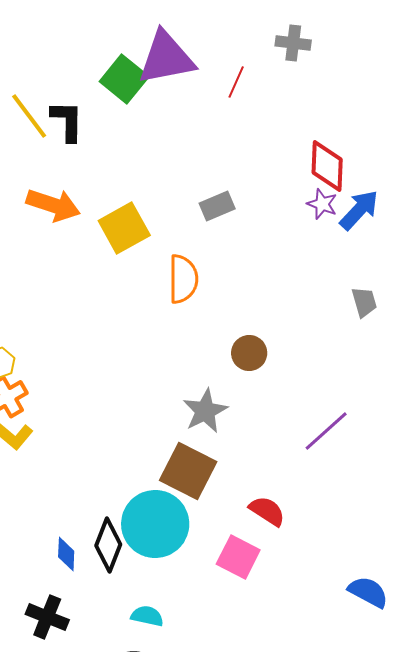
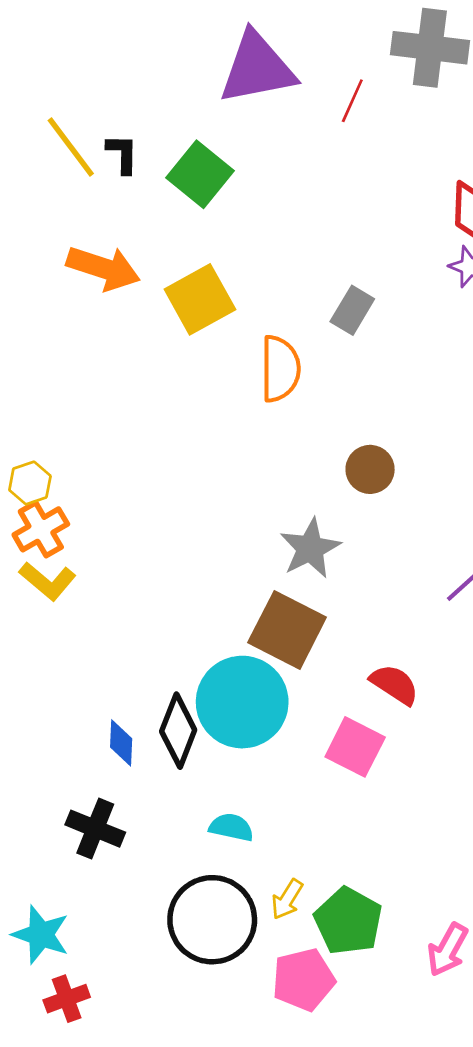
gray cross: (293, 43) -> (430, 48), size x1.6
green square: (124, 79) -> (200, 174), moved
black L-shape: (67, 121) -> (122, 154), size x0.7
gray rectangle: (217, 206) -> (352, 310), moved, turned -36

